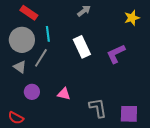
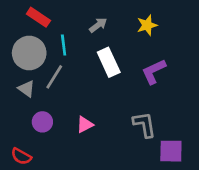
gray arrow: (84, 11) -> (98, 25), moved
yellow star: (132, 18) -> (147, 25), moved
pink triangle: (64, 94) -> (85, 125), turned -40
gray L-shape: (98, 108) -> (144, 125), moved

